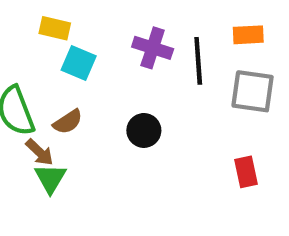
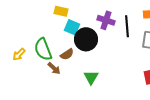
black circle: (144, 130) -> (86, 39), moved, size x1.5
green triangle: (50, 178) -> (91, 77), moved

